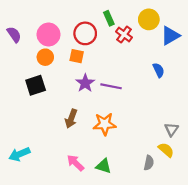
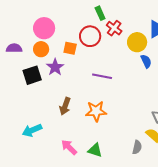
yellow circle: (149, 19) -> (137, 42), moved
red circle: (85, 33) -> (90, 36), moved
purple semicircle: (14, 35) -> (14, 48), moved, turned -56
purple star: (85, 83) -> (55, 67), moved
cyan arrow: (19, 154) -> (32, 130), moved

